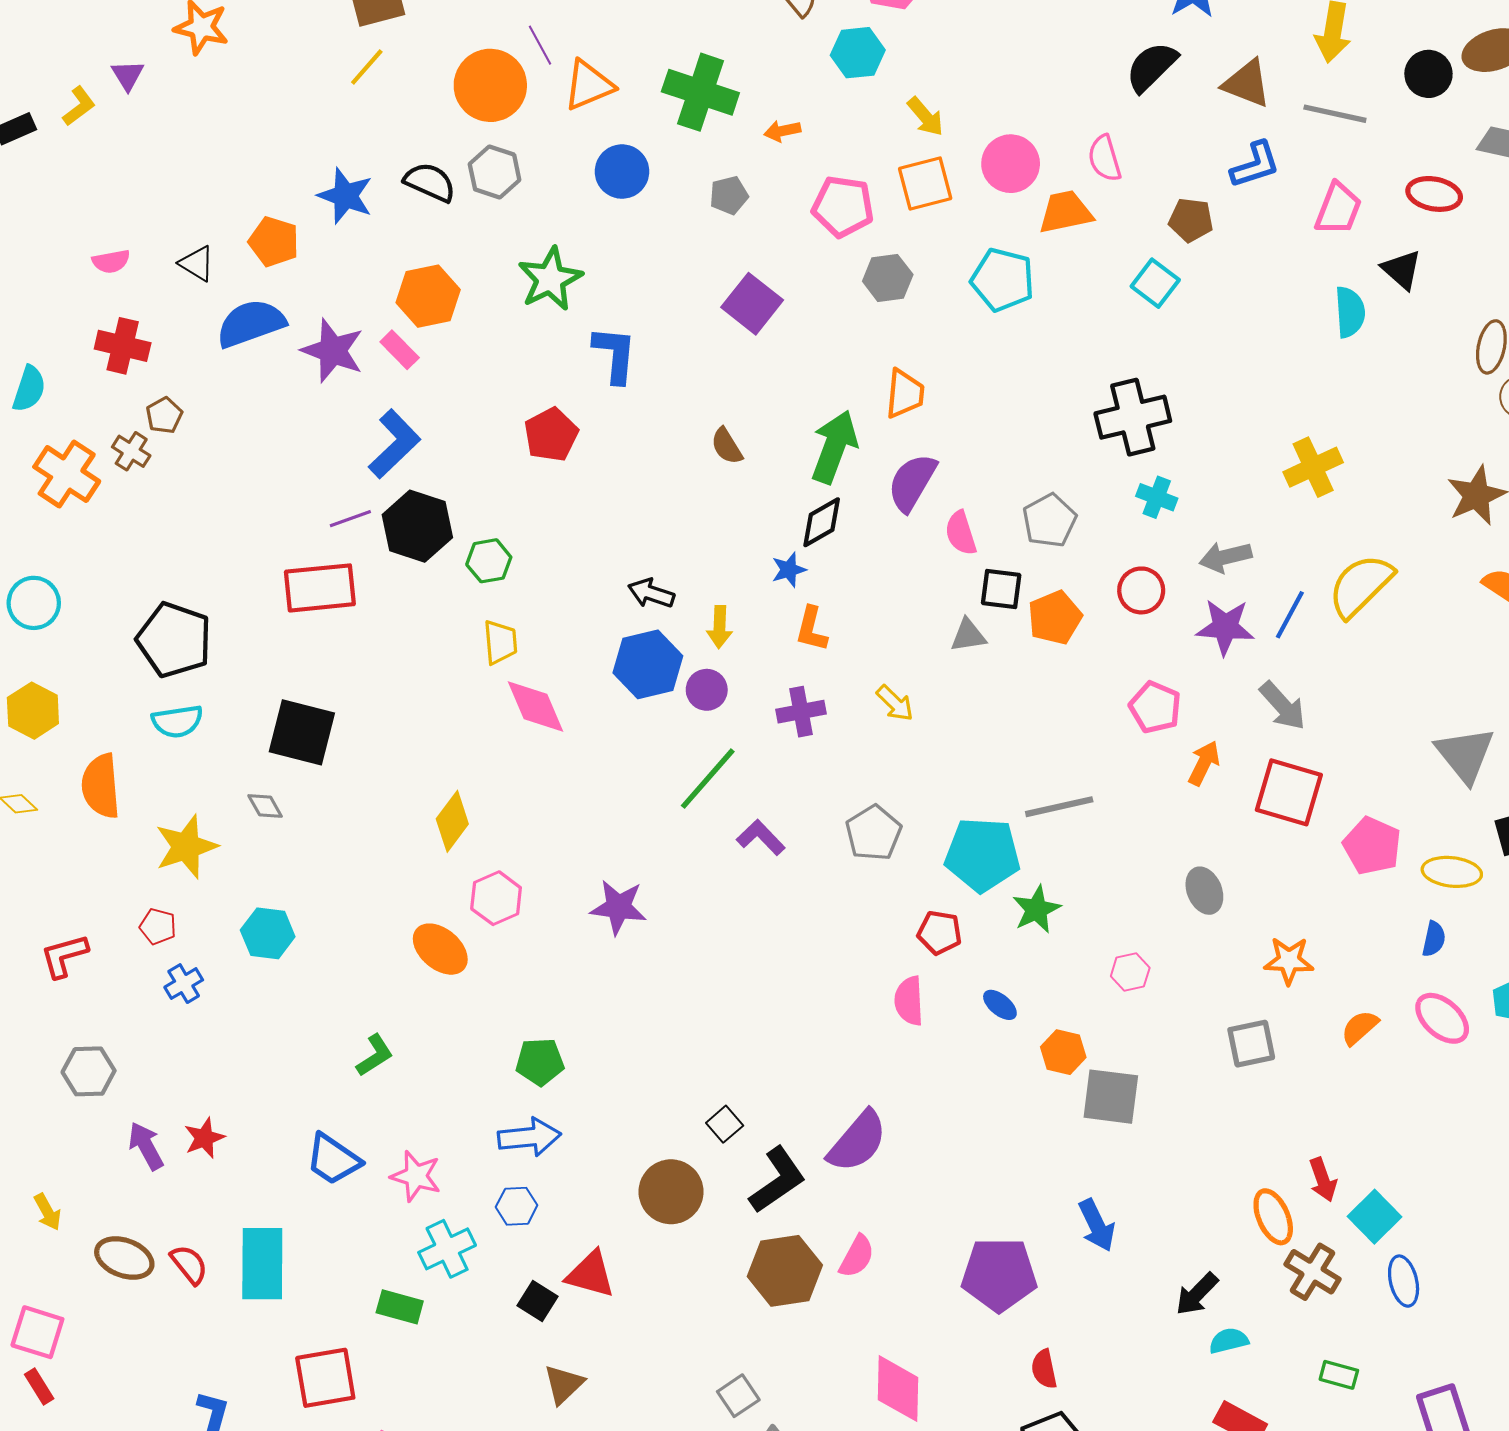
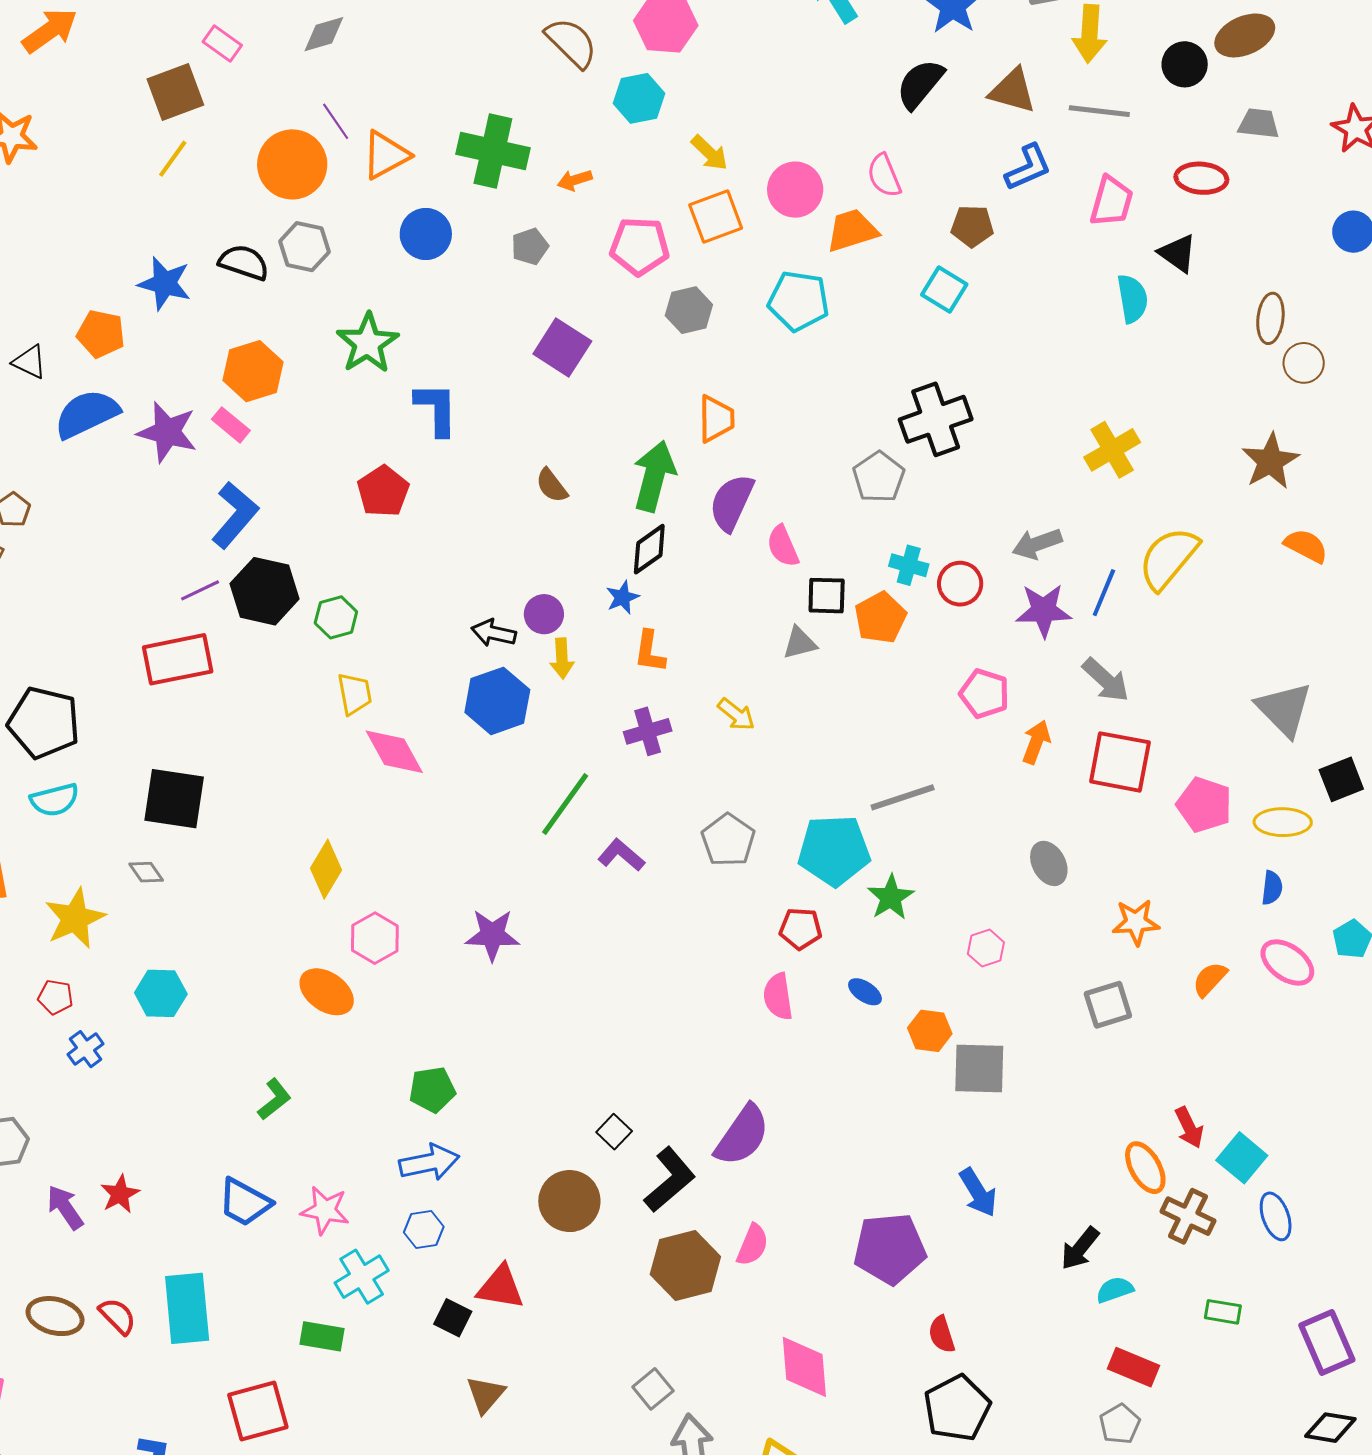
cyan cross: (1157, 497) -> (909, 565), moved
gray pentagon: (1049, 521) -> (879, 477), moved
purple circle: (707, 690) -> (544, 614), moved

